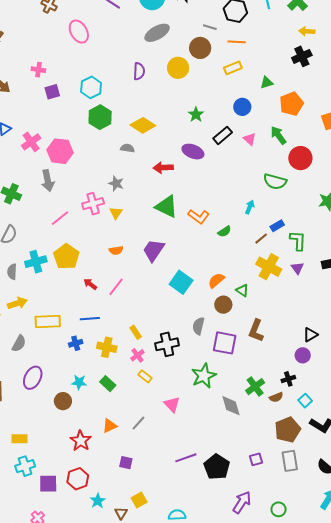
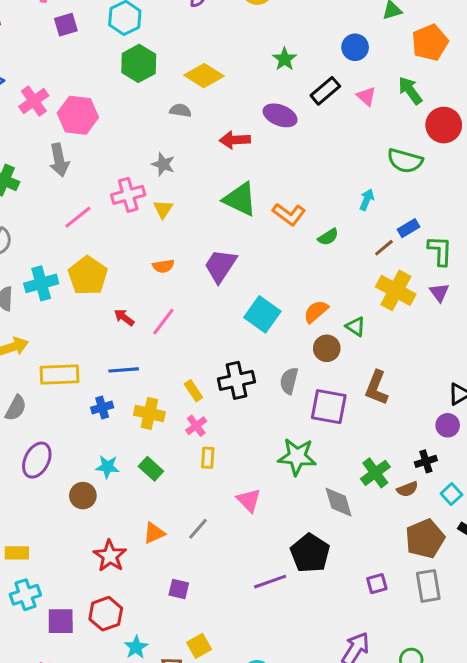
black cross: (167, 344) -> (236, 380), moved
yellow rectangle: (145, 376) -> (208, 458), turned 56
green star: (204, 376) -> (297, 457), turned 30
black pentagon: (217, 467) -> (310, 553), moved

